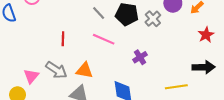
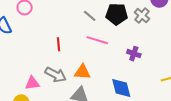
purple cross: (140, 57) -> (134, 54), turned -32
pink triangle: (31, 76) -> (32, 83), turned 49

